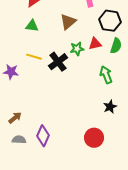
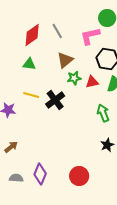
green star: (77, 49) -> (74, 78), moved
brown arrow: (15, 118) -> (11, 147), moved
red circle: (94, 138) -> (79, 176), moved

